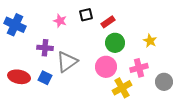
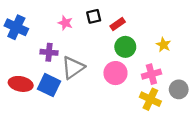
blue square: (45, 78) -> (49, 85), size x1.5
yellow cross: (122, 88) -> (150, 99), moved, turned -36

